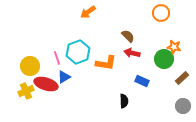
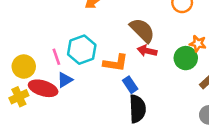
brown semicircle: (128, 36) -> (142, 30), size x1.6
blue rectangle: (142, 81) -> (130, 85), moved, turned 32
black semicircle: (124, 101) -> (137, 109), size x1.6

